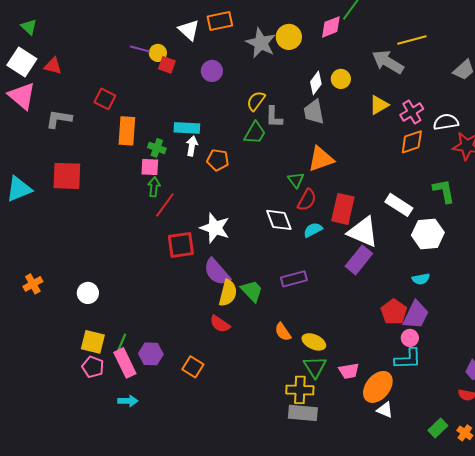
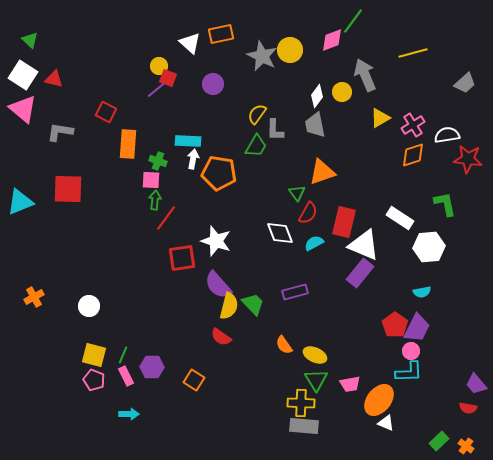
purple line: (140, 49) -> (156, 90), moved, turned -54
gray arrow: (388, 62) -> (365, 75), moved, turned 36
orange pentagon: (218, 160) -> (219, 173), size x1.6
pink rectangle: (125, 363) -> (126, 376), size x0.7

